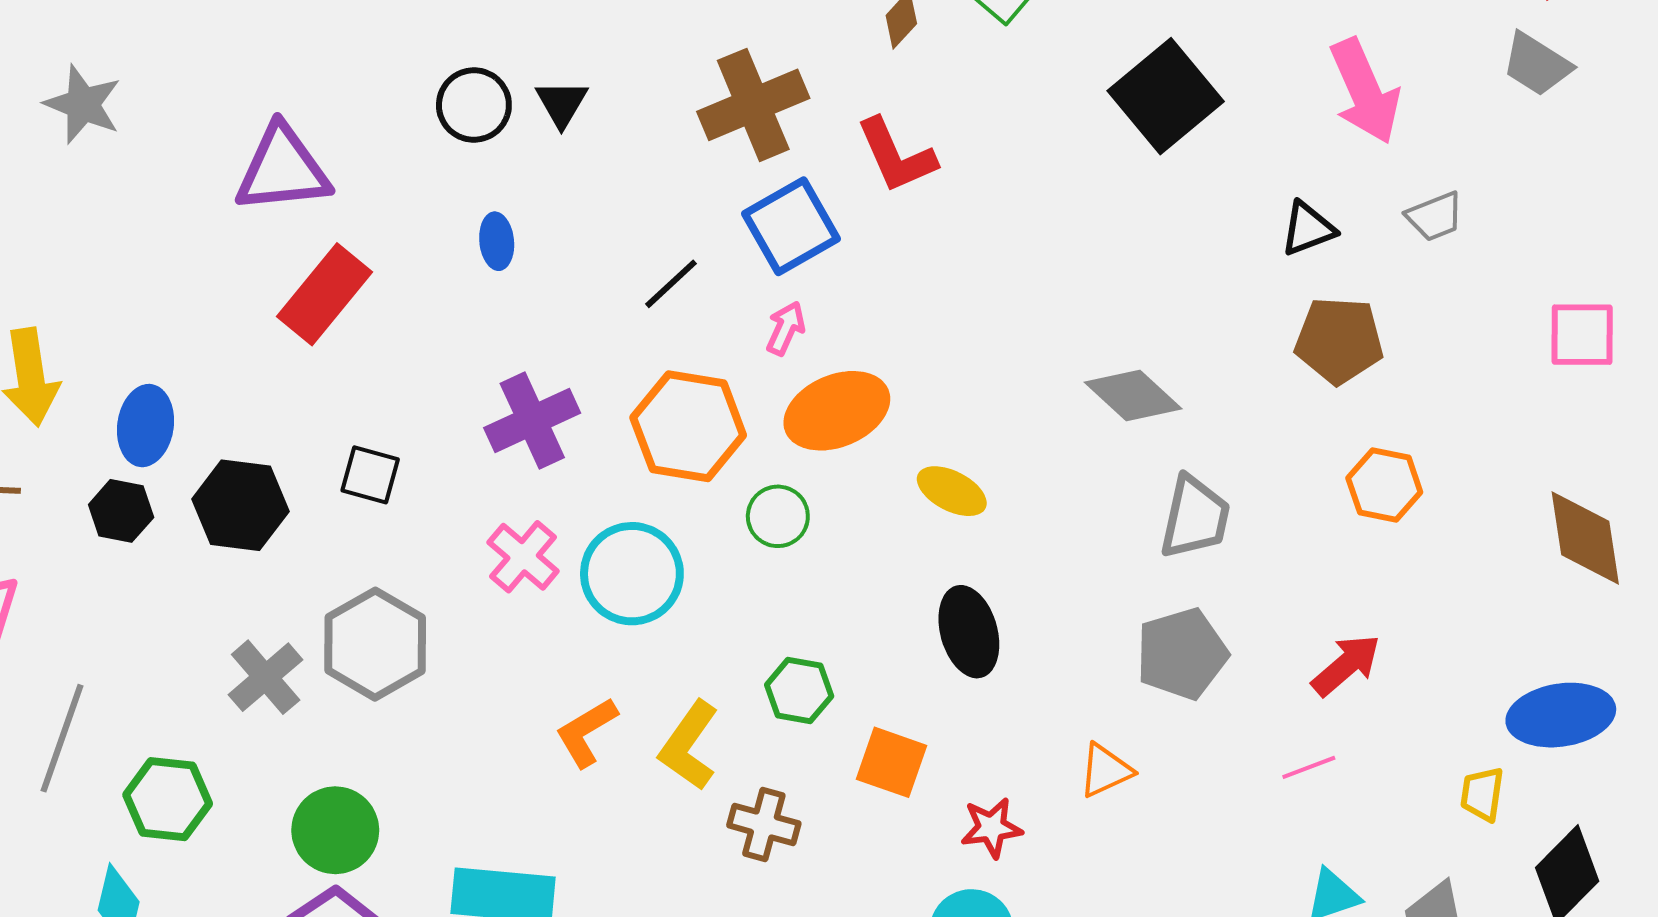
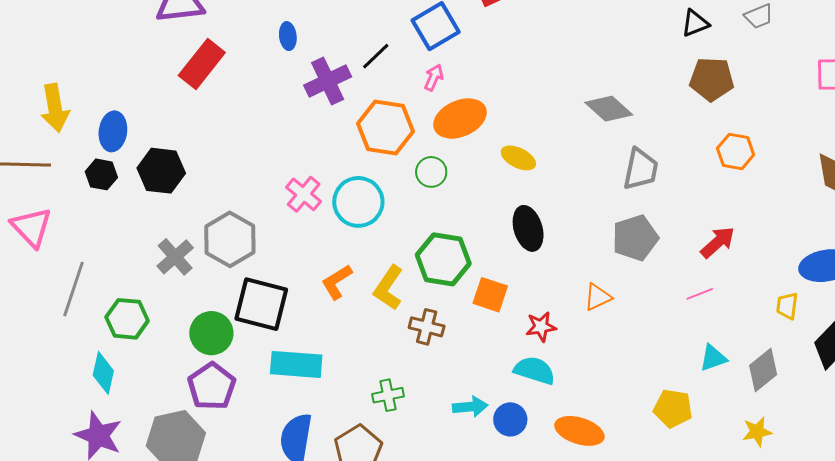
purple cross: (532, 420) -> (328, 81), moved
black square: (370, 475) -> (261, 304), moved, size x1.8
green hexagon: (799, 691) -> (443, 259), size x1.6

